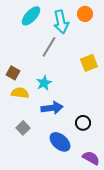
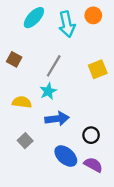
gray line: (49, 47) -> (54, 66), moved
brown square: (13, 73) -> (14, 59), moved
purple semicircle: (91, 158) -> (93, 165), moved

